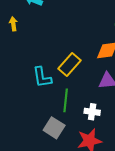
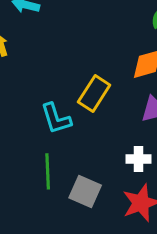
green line: (66, 100) -> (48, 171), moved

